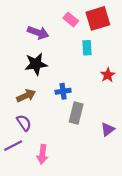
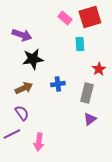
purple arrow: (38, 33) -> (22, 35), moved
gray rectangle: (76, 113) -> (87, 93), moved
purple triangle: (108, 129) -> (90, 119), moved

